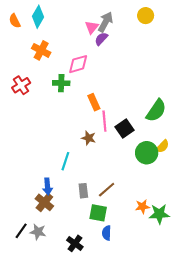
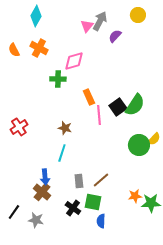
orange semicircle: (15, 21) -> (14, 50), moved
purple semicircle: (101, 39) -> (115, 36), moved
red cross: (21, 85) -> (19, 127), moved
green semicircle: (156, 111) -> (135, 105), moved
black square: (124, 128) -> (118, 107), moved
brown star: (89, 138) -> (65, 128), moved
black line: (21, 231) -> (14, 212), moved
black cross: (75, 243) -> (73, 208), moved

